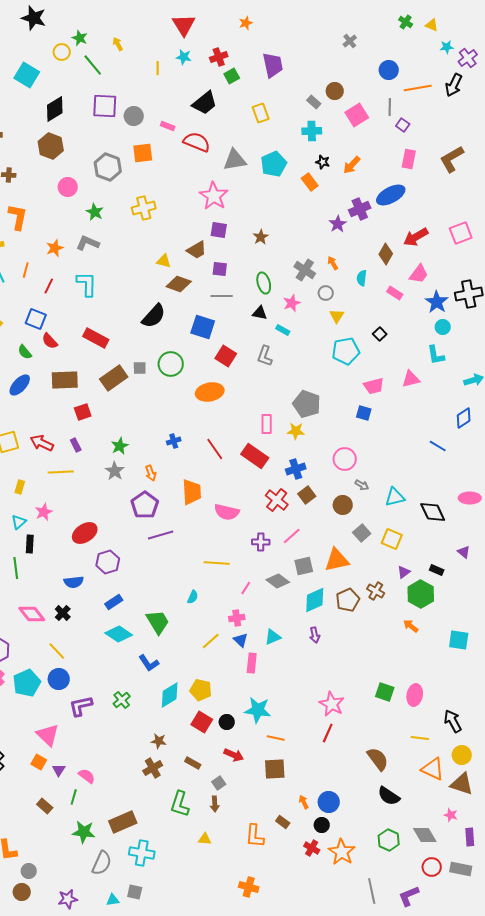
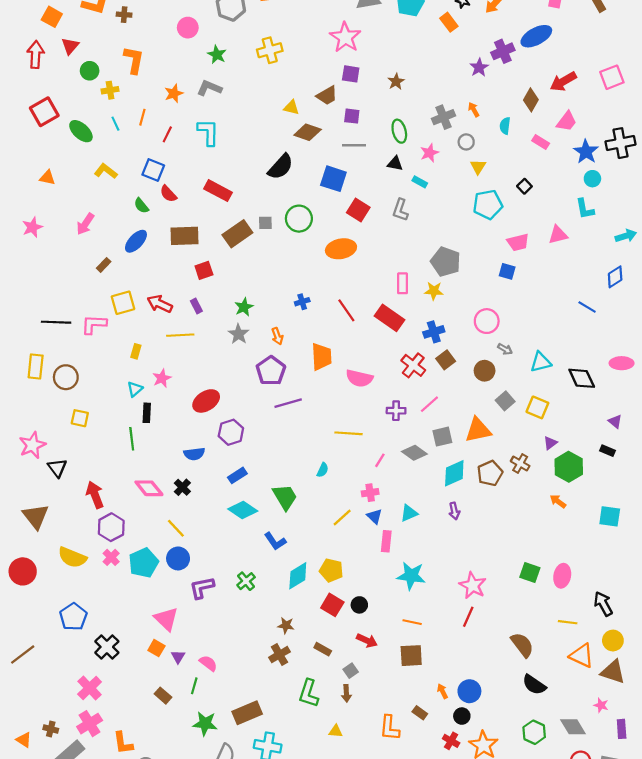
gray cross: (305, 270) -> (444, 117), turned 35
black rectangle: (437, 570) -> (608, 451), moved
cyan star: (258, 710) -> (411, 576), moved

